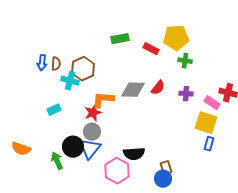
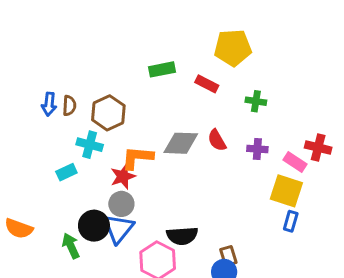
yellow pentagon: (176, 38) -> (233, 48), moved
cyan cross: (70, 81) -> (90, 145), moved
red semicircle: (158, 88) -> (217, 140), turned 112

